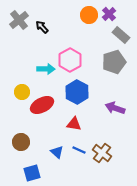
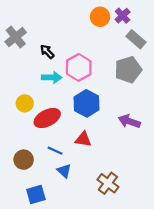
gray cross: (19, 20) -> (16, 37), moved
black arrow: (42, 27) -> (47, 52), moved
blue line: (79, 150) -> (55, 151), moved
brown cross: (102, 153) -> (108, 183), moved

